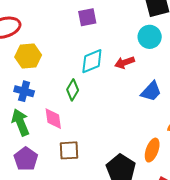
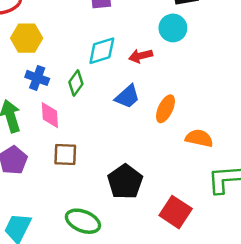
blue cross: (24, 91) -> (37, 78), moved
blue trapezoid: (151, 91) -> (127, 97), moved
orange ellipse: (152, 150) -> (165, 109), moved

